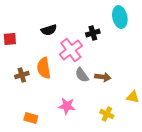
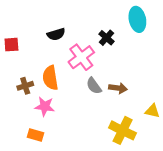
black cross: (93, 33) -> (106, 38), turned -32
pink star: (67, 106) -> (45, 106), moved
yellow cross: (107, 114) -> (123, 130), size x1.6

